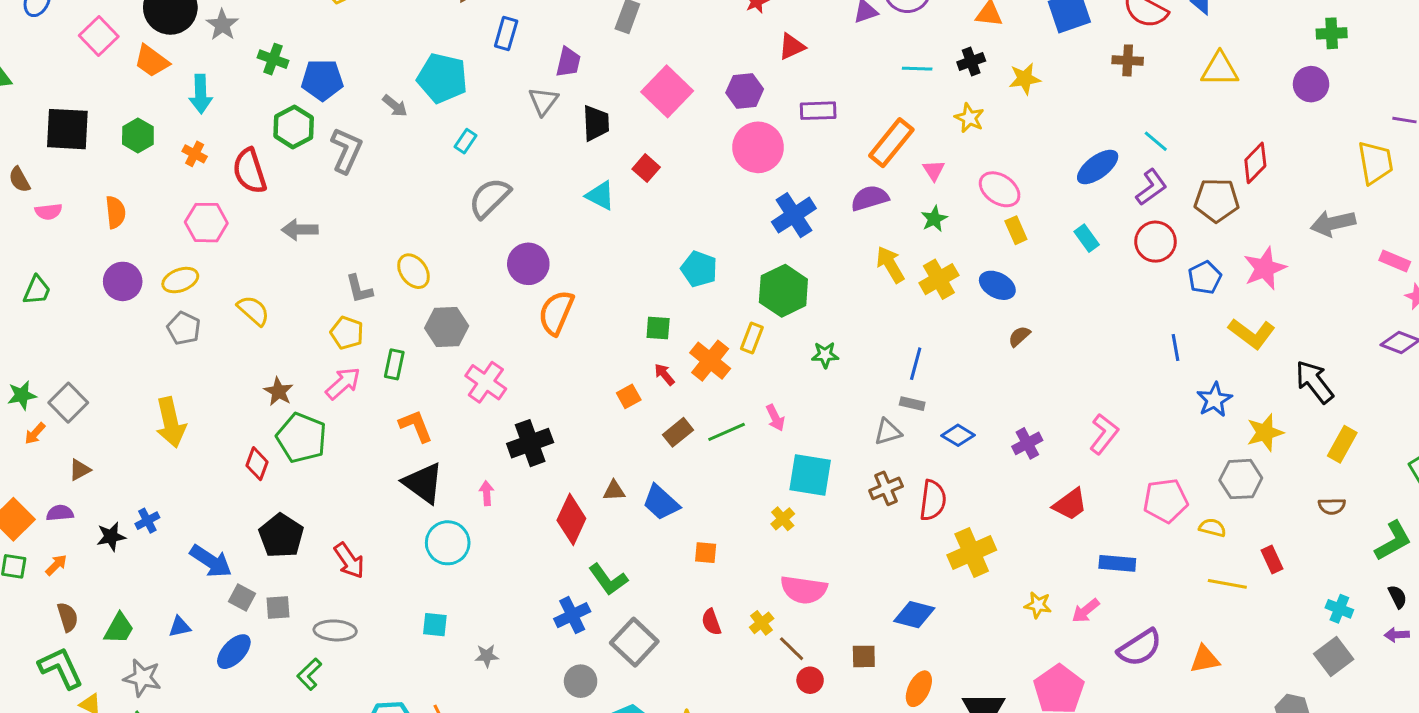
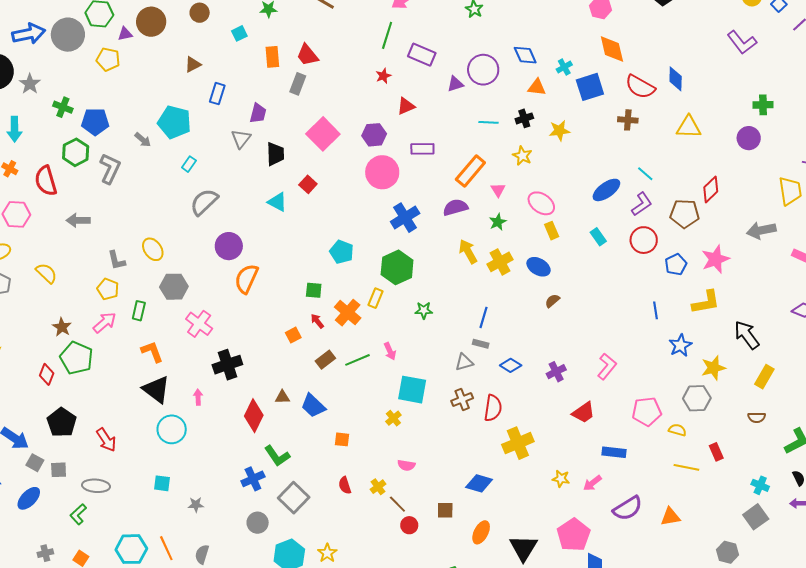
yellow L-shape: (1252, 334) -> (706, 302), turned -48
pink semicircle: (804, 590) -> (406, 465), size x0.6

